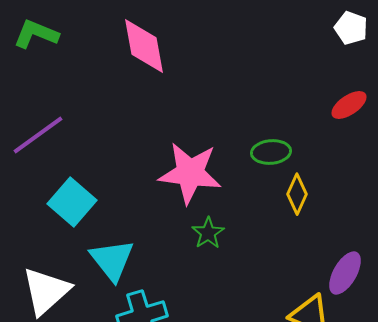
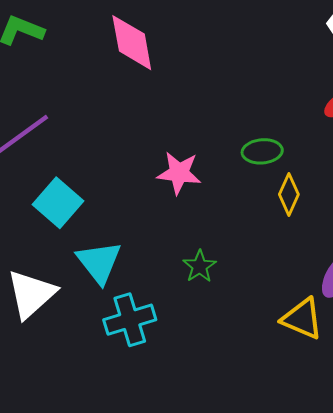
pink star: (190, 173) -> (179, 173), size x0.7
green star: (208, 233) -> (200, 266), moved

